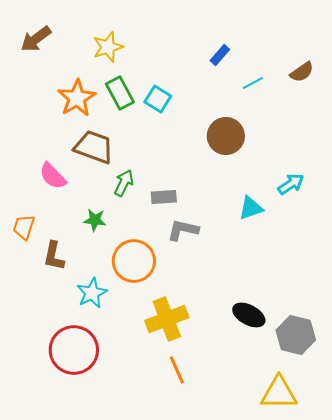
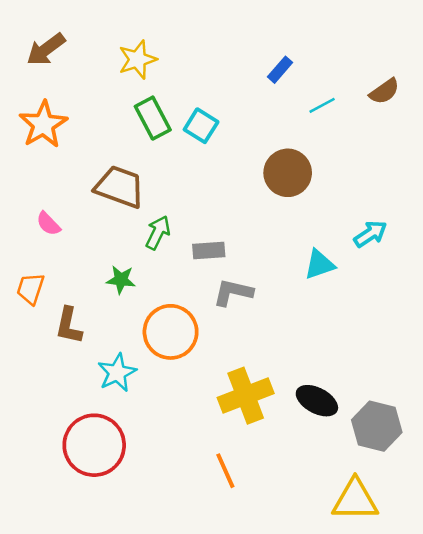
orange star: (77, 98) -> (43, 124), moved
pink semicircle: (53, 176) -> (48, 224), moved, size x0.7
yellow cross: (167, 319) -> (246, 396), moved

